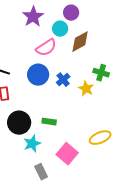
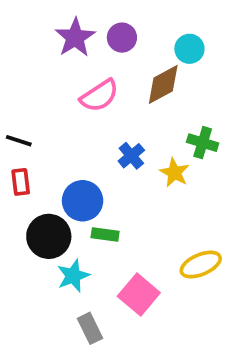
purple circle: (71, 13) -> (122, 38), moved
cyan circle: (60, 29) -> (189, 49), moved
blue circle: (38, 75) -> (83, 201), moved

